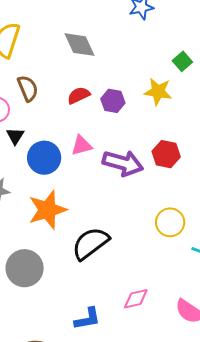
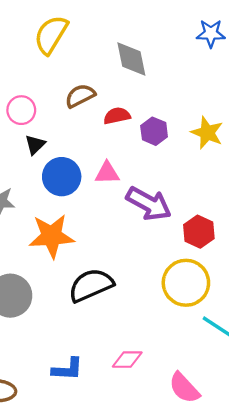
brown semicircle: (28, 88) -> (80, 96), moved, turned -108
red hexagon: (166, 154) -> (199, 232), moved
yellow circle: (170, 222) -> (186, 283), size x1.4

